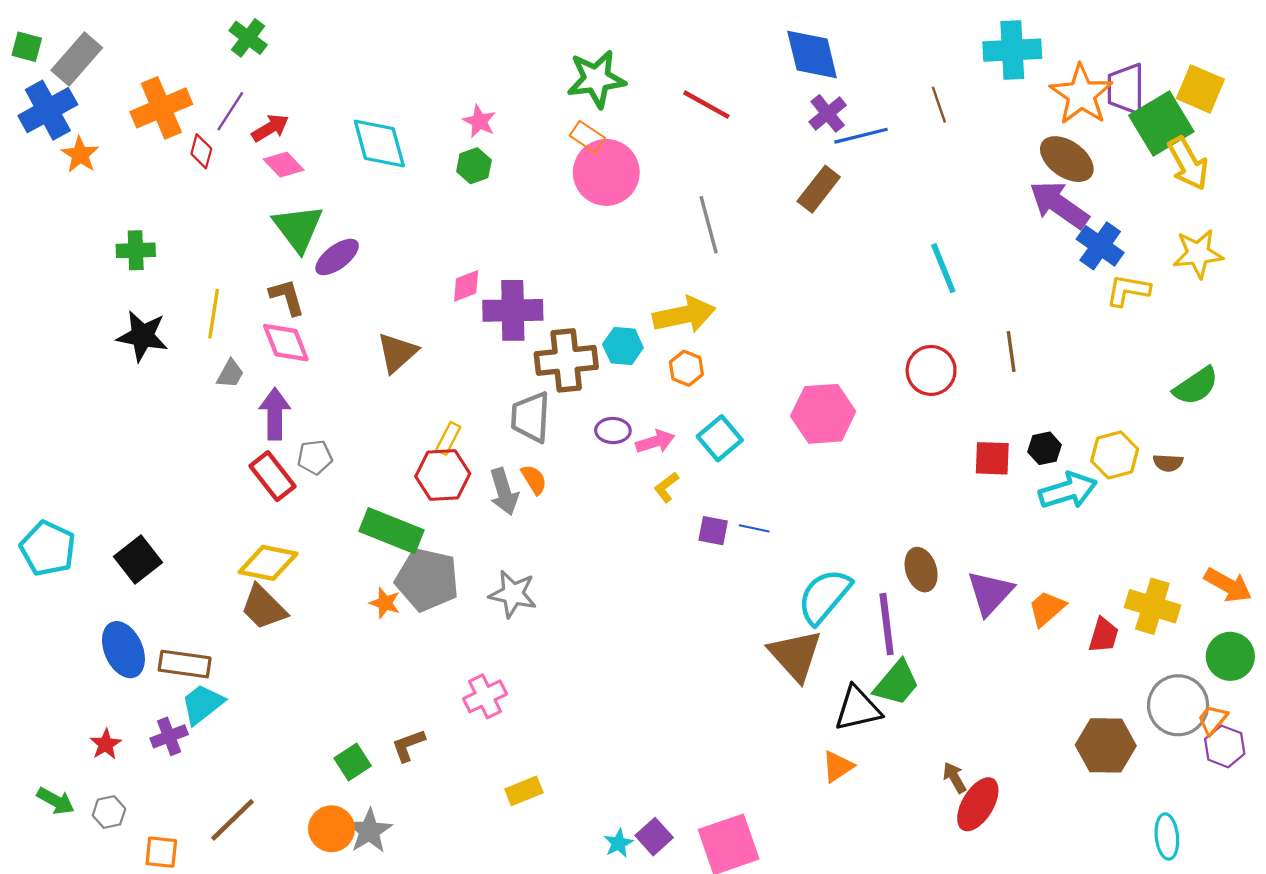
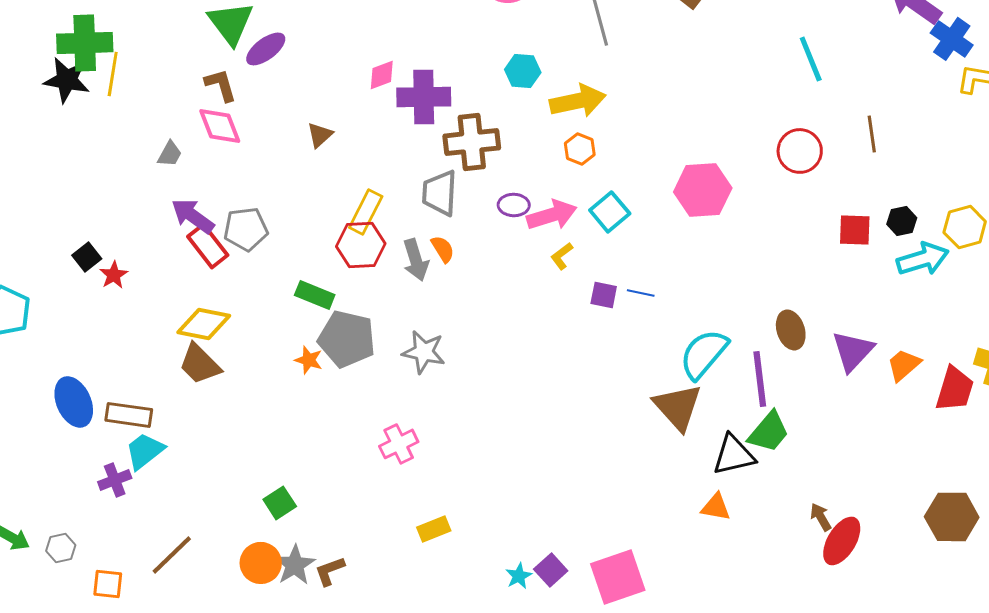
green cross: (136, 250) -> (85, 43), size x1.6
yellow line: (214, 314) -> (113, 74), moved
black star: (142, 336) -> (67, 80), moved
cyan hexagon: (623, 346) -> (523, 71), moved
brown triangle: (397, 353) -> (320, 135), size x0.7
purple arrow: (275, 414) -> (193, 216), moved, turned -54
yellow rectangle: (448, 438) -> (366, 212), size x1.5
pink arrow: (655, 442) -> (552, 215), size x1.4
gray pentagon: (315, 457) -> (246, 229), size x1.4
green rectangle: (392, 531) -> (315, 295), size x0.7
black square: (138, 560) -> (87, 257), moved, size x0.7
red trapezoid: (1104, 635) -> (955, 389), size x1.4
red star: (106, 744) -> (114, 275), moved
brown L-shape: (408, 745) -> (330, 571), moved
brown hexagon: (1106, 745) -> (952, 517), moved
orange triangle: (838, 766) -> (716, 507), turned 44

